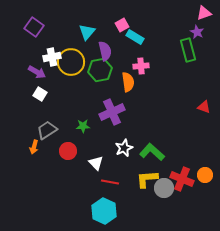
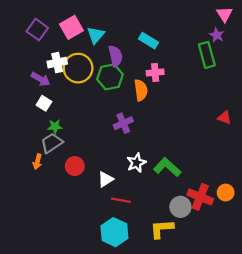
pink triangle: (204, 13) -> (224, 14), turned -42
pink square: (122, 25) -> (71, 27), moved, size x1.5
purple cross: (112, 112) -> (123, 123), size x0.7
green star: (83, 126) -> (55, 126), moved
white triangle: (96, 163) -> (106, 179), turned 42
yellow L-shape: (147, 179) -> (162, 229), moved

